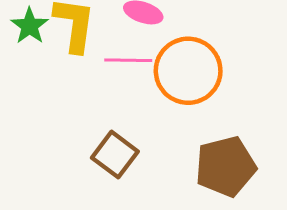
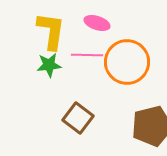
green star: (30, 26) -> (49, 65), moved, turned 30

